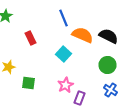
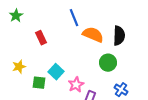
black semicircle: (108, 36) -> (119, 36), turned 66
cyan square: (64, 54) -> (56, 72), moved
green circle: (108, 65) -> (108, 63), moved

